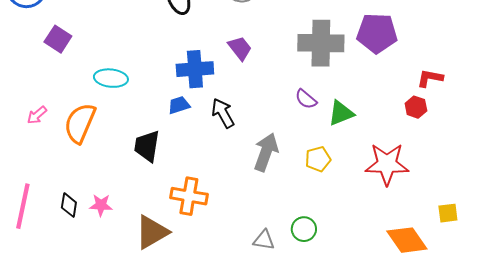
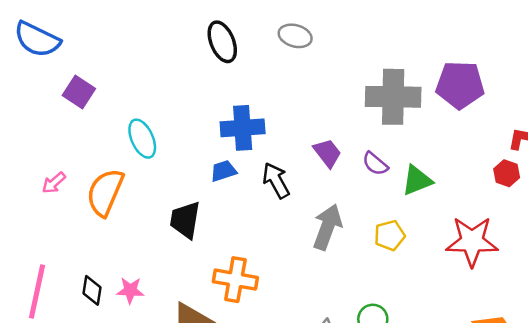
purple trapezoid: (240, 48) -> (327, 153), moved
cyan ellipse: (111, 78) -> (142, 139), turned 60

